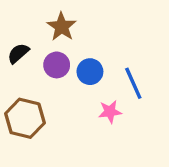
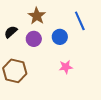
blue circle: (90, 72) -> (60, 37), moved
blue line: (133, 83) -> (80, 21), moved

